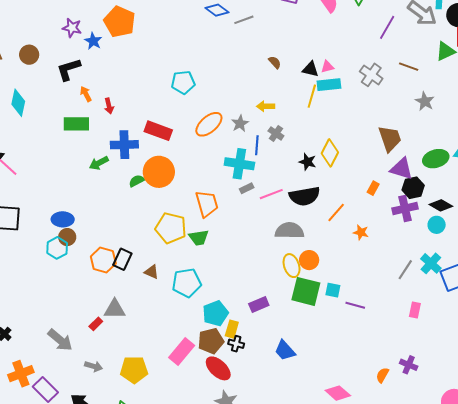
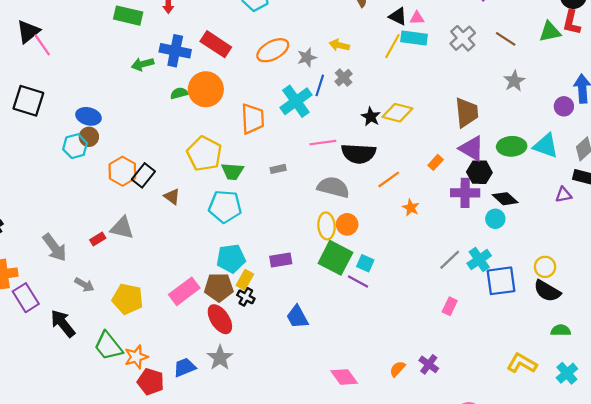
yellow diamond: (330, 153) -> (397, 113), turned 64
cyan cross: (239, 164) -> (296, 101), turned 32
gray rectangle: (247, 188) -> (278, 169), moved
orange trapezoid: (207, 204) -> (253, 119), moved
cyan pentagon: (187, 283) -> (225, 207), moved
purple line: (355, 305) -> (358, 282), moved

